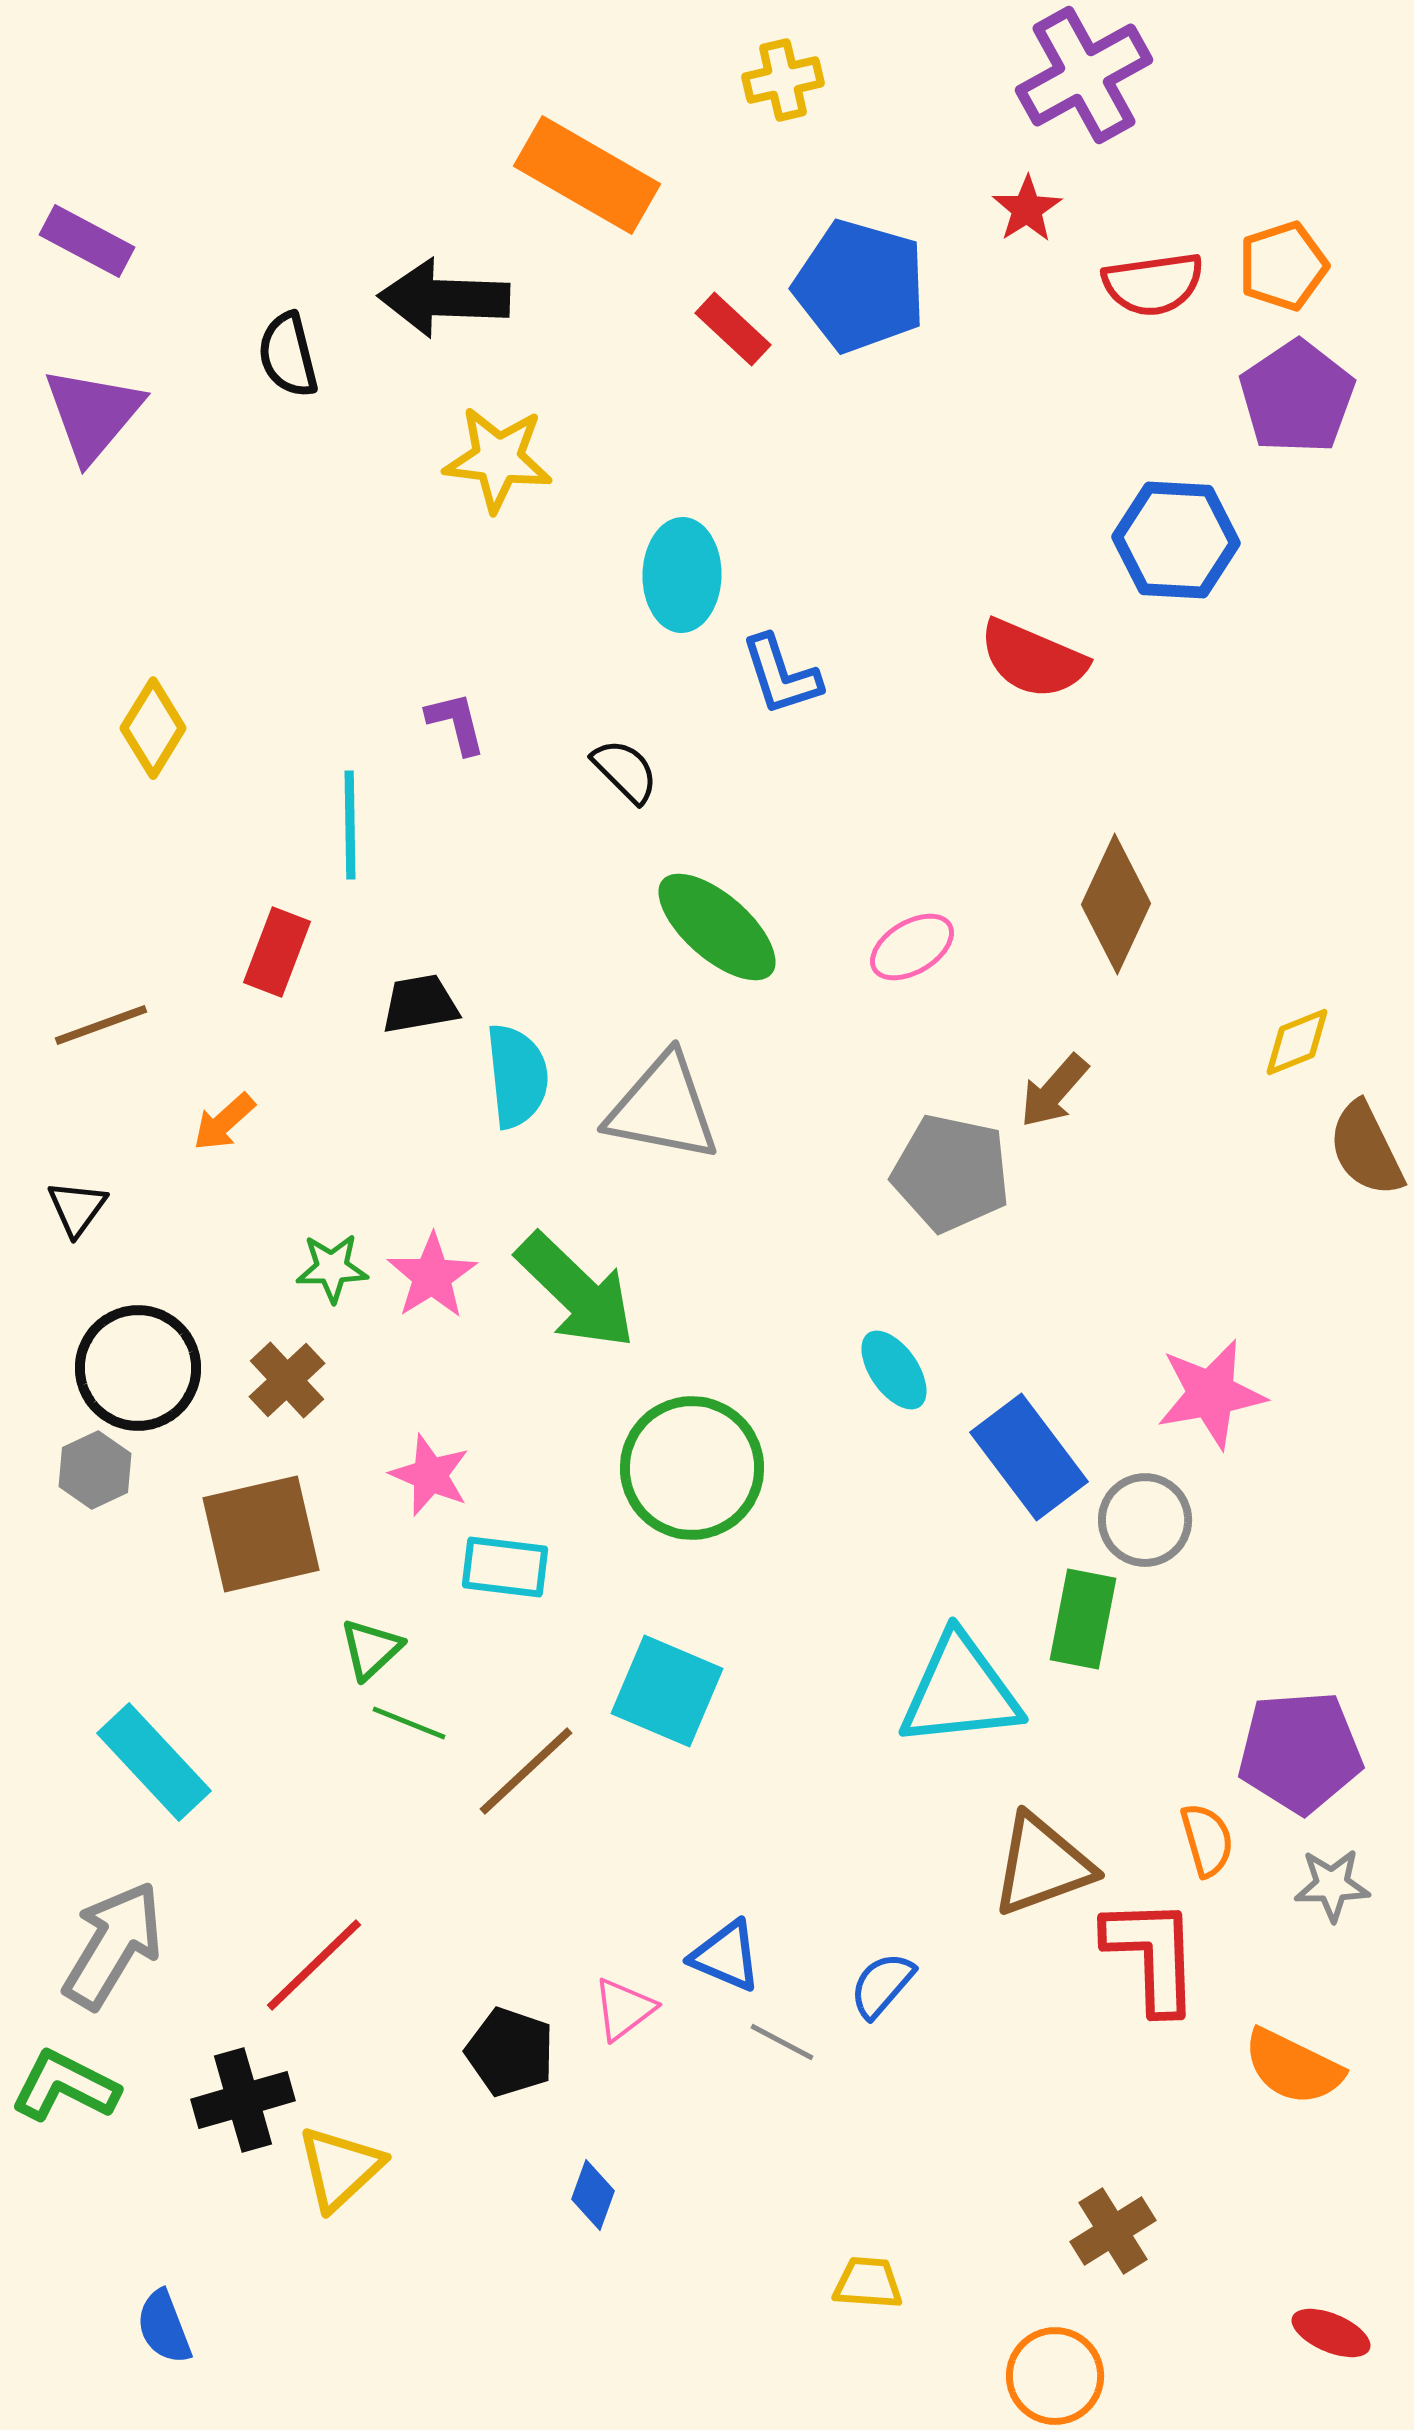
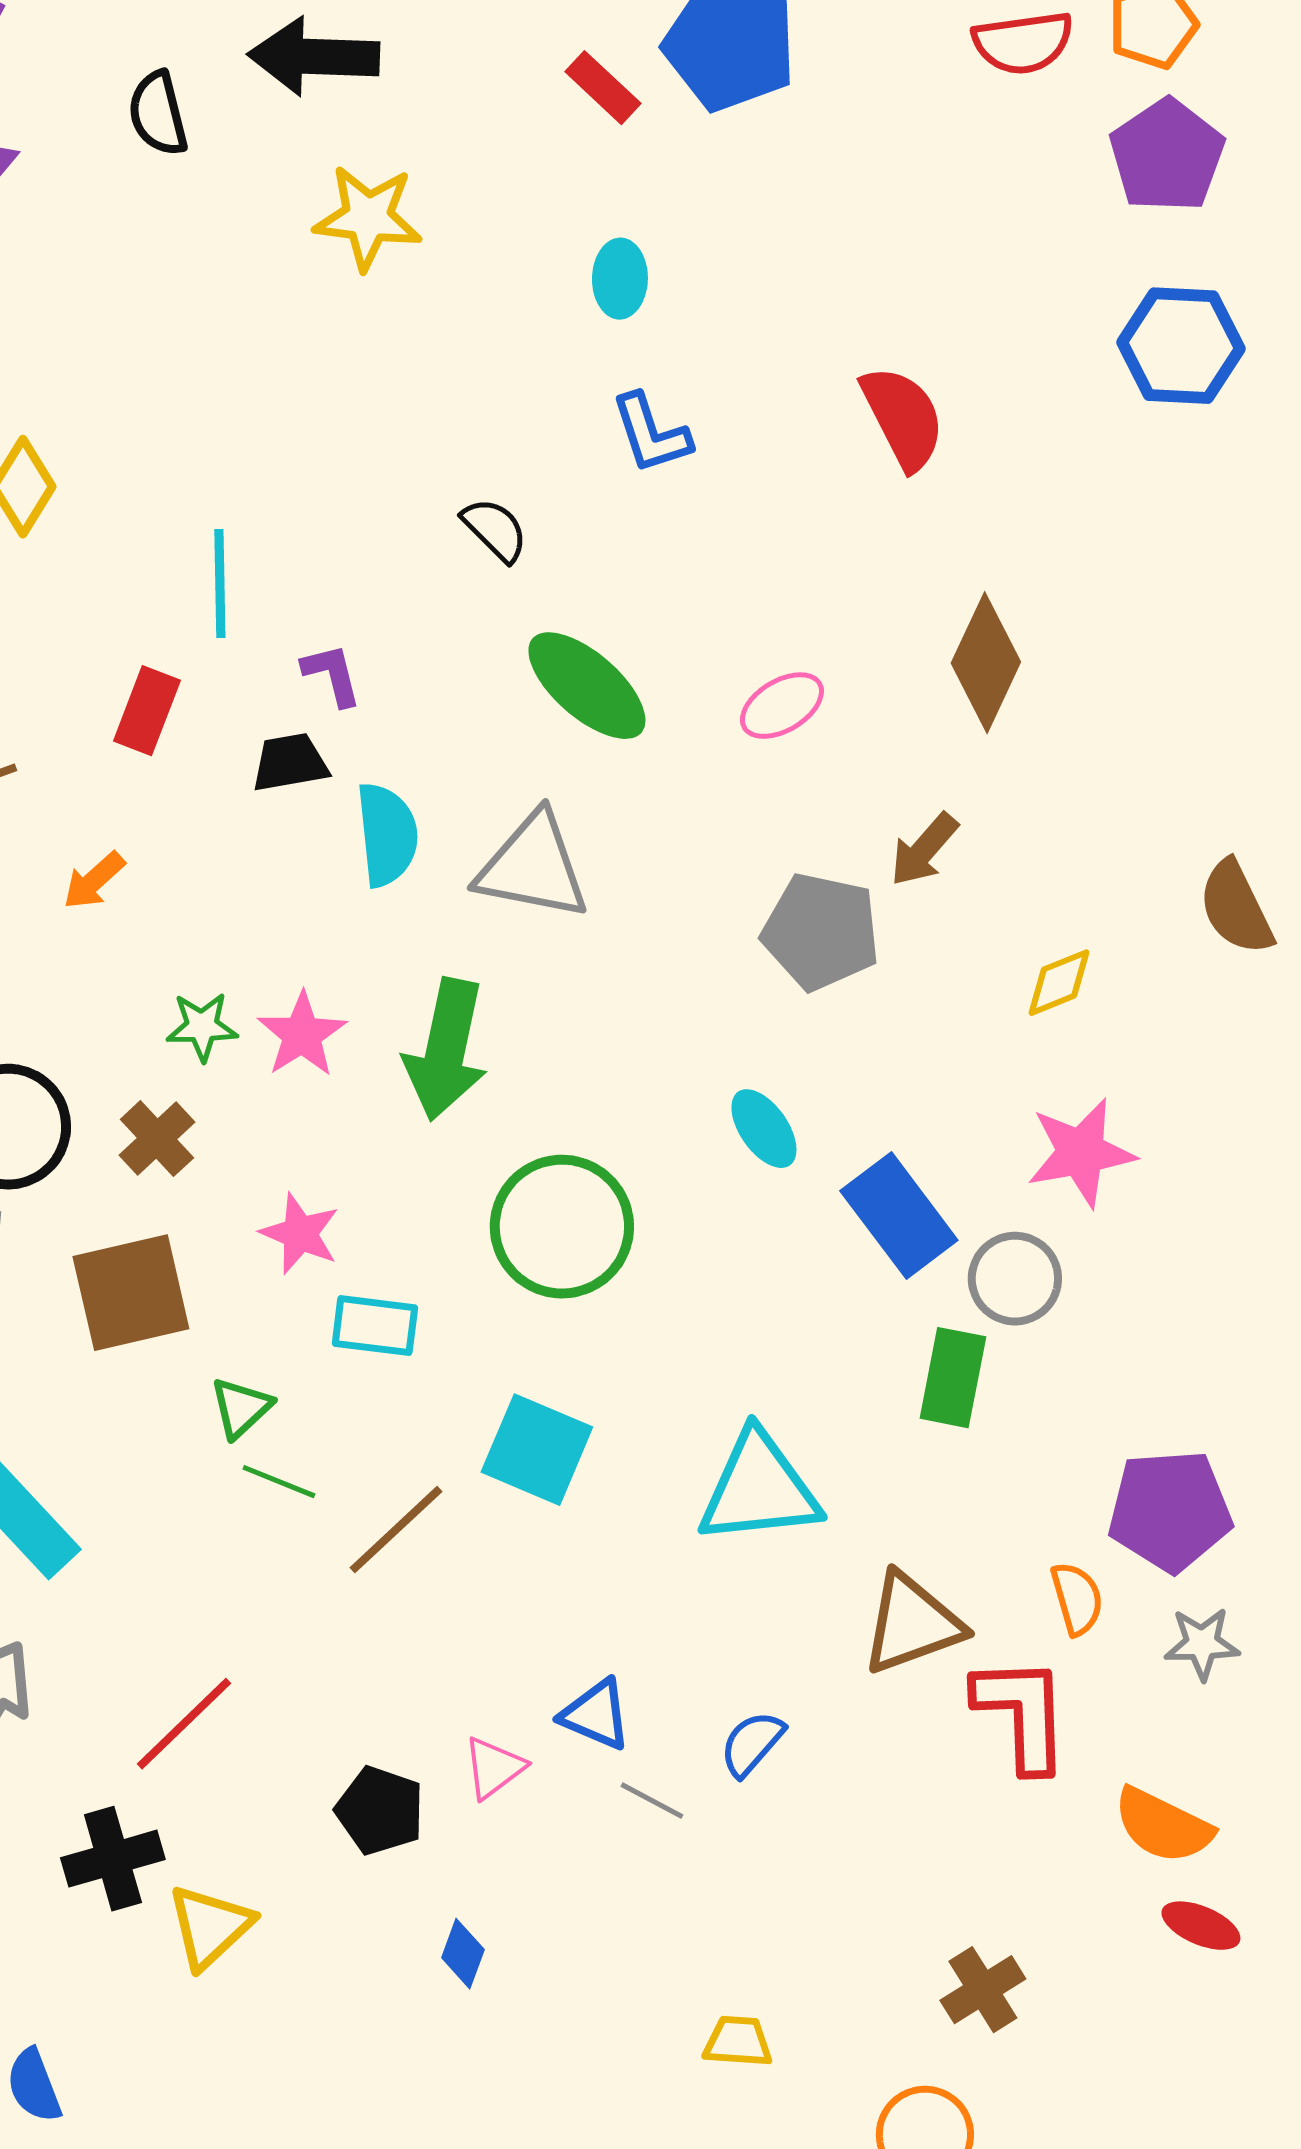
blue hexagon: (1176, 540) -> (1181, 346), moved
cyan ellipse: (682, 575) -> (620, 279), moved, size x0.7
red semicircle: (1033, 659) -> (903, 418), turned -140
purple L-shape: (456, 723) -> (332, 675), moved
yellow diamond: (1297, 1042) -> (1059, 983), moved
green arrow: (576, 1291) -> (446, 1050), turned 58
cyan triangle: (960, 1691) -> (759, 1489), moved
red ellipse: (1331, 2333) -> (1201, 1926), moved

